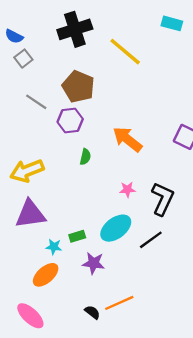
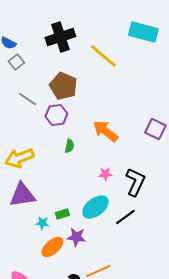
cyan rectangle: (172, 23) -> (143, 32), size x1.6
orange ellipse: (46, 275) -> (52, 247), moved

